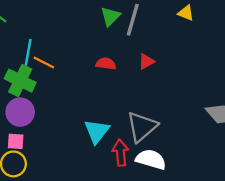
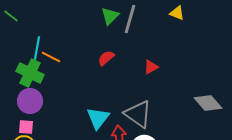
red triangle: (146, 61) -> (151, 67), moved
red semicircle: (106, 64) -> (106, 58), turned -48
gray triangle: (142, 127) -> (138, 114), turned -44

